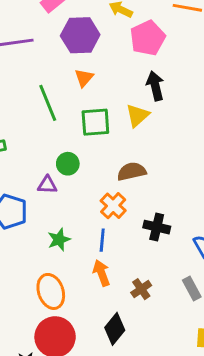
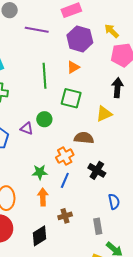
yellow triangle: (138, 115) -> (104, 114), moved
black cross: (157, 227) -> (97, 170), moved
green star: (59, 240) -> (40, 172), moved
blue line: (102, 240) -> (65, 180), moved

